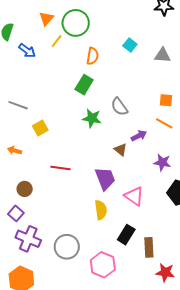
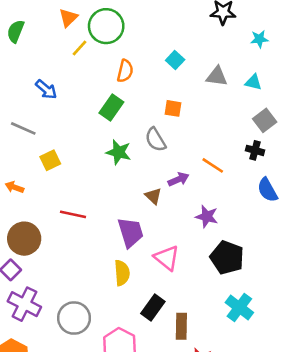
blue arrow: (27, 51) -> (46, 89), moved
orange square: (166, 100) -> (173, 108), moved
brown circle: (25, 189) -> (24, 239), size x1.6

